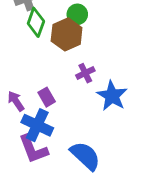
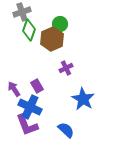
blue star: (112, 96) -> (83, 99), moved
blue semicircle: (85, 156) -> (66, 130), size x0.7

